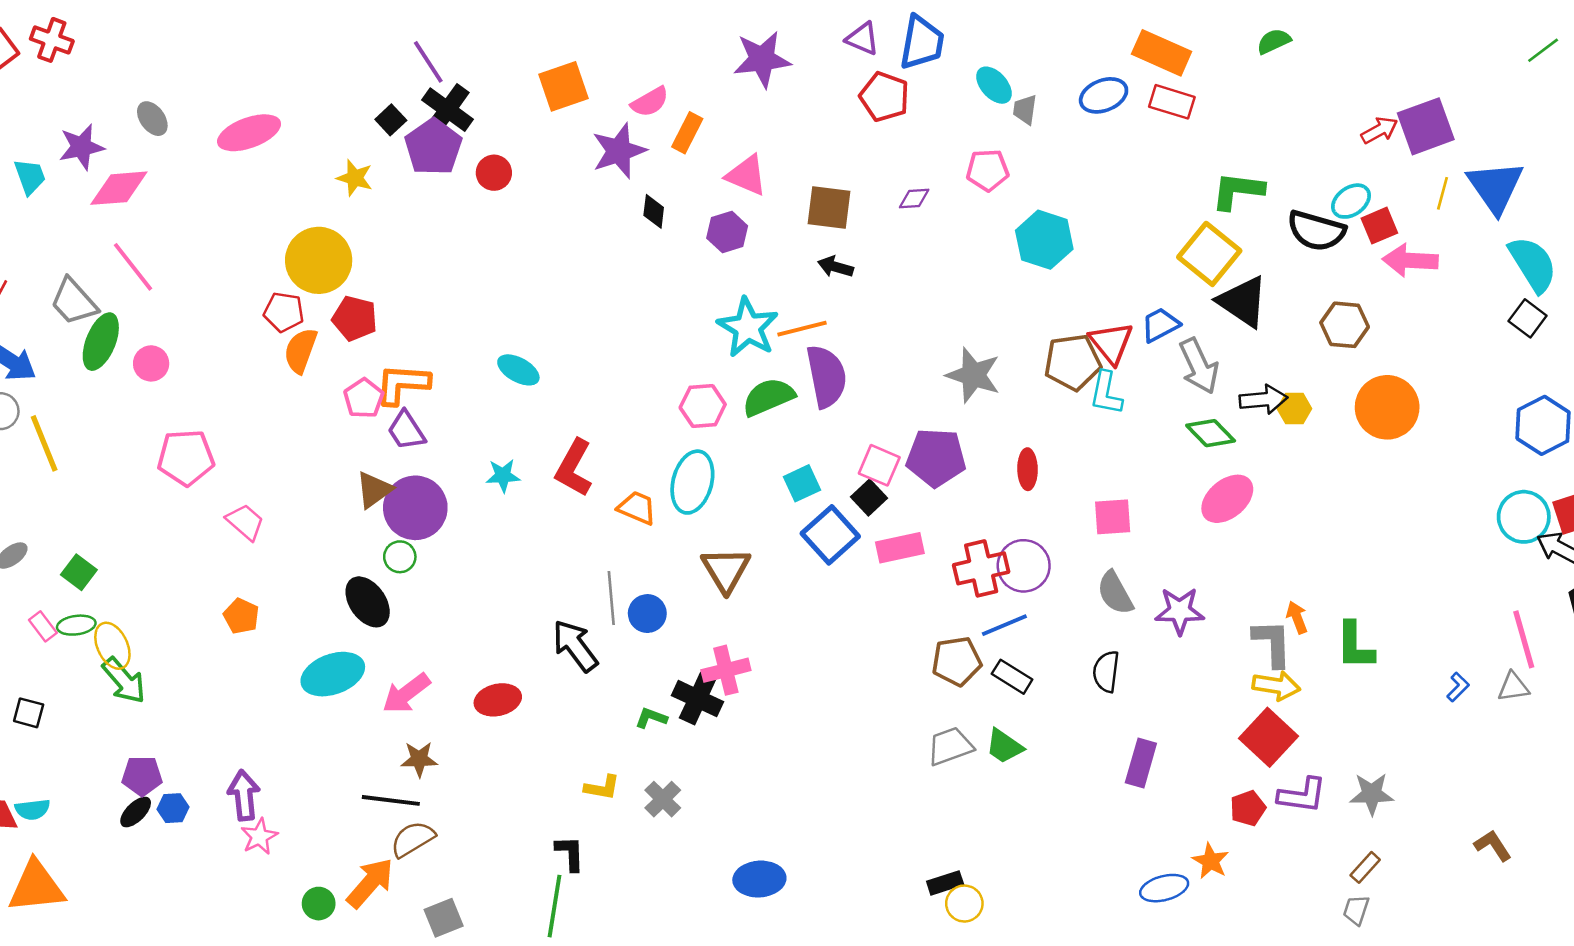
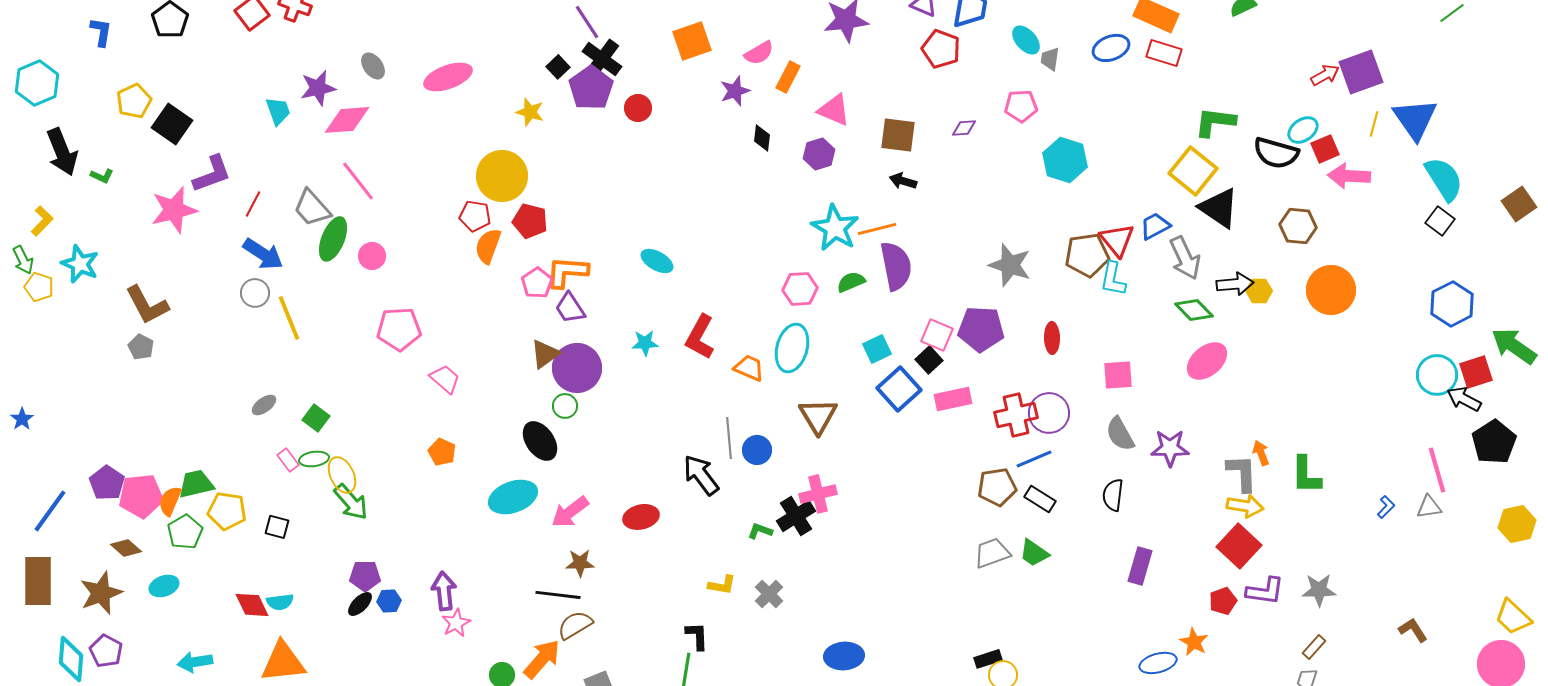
purple star: (619, 151) -> (735, 91), size x0.7
green semicircle: (768, 397) -> (851, 282), size x0.7
black cross: (698, 699) -> (796, 516), turned 33

